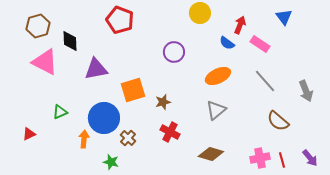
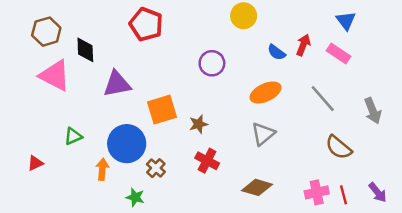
red arrow: (240, 25) -> (303, 45), moved
pink rectangle: (260, 44) -> (339, 54), moved

